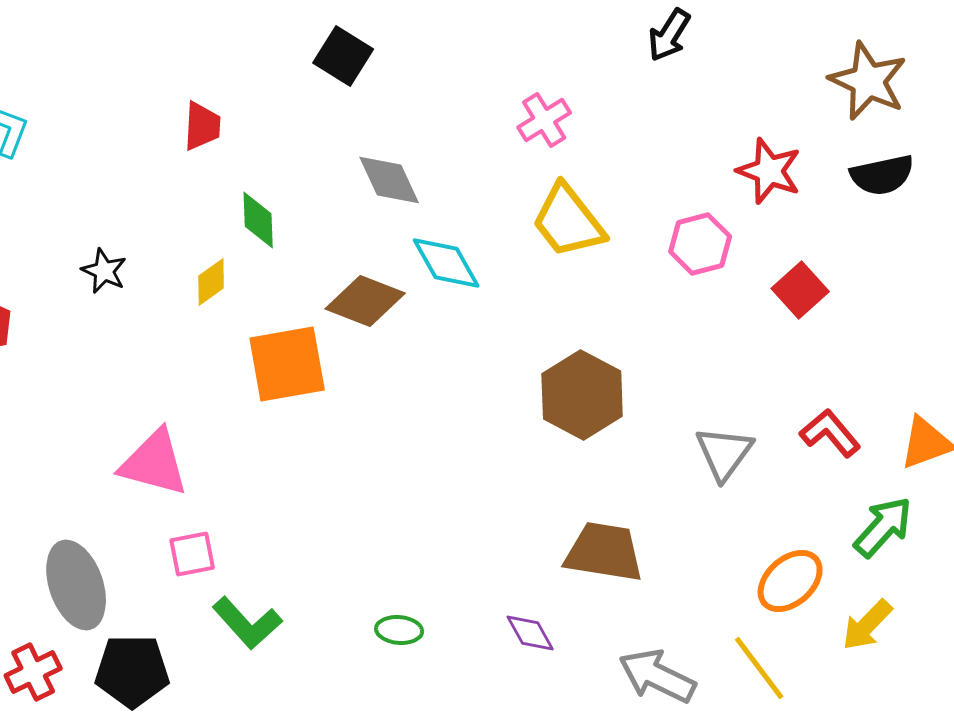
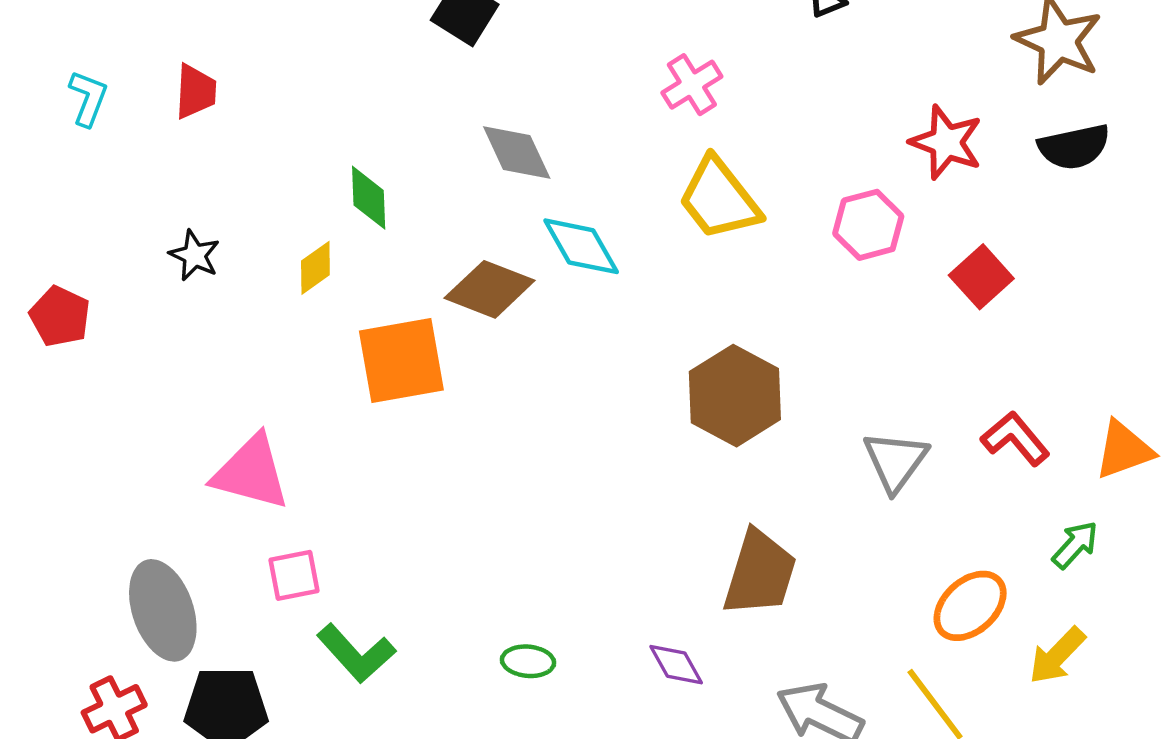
red trapezoid: (202, 126) -> (196, 91), moved
green arrow: (883, 527) -> (1075, 545), size x0.7
brown trapezoid: (604, 552) -> (760, 573), turned 98

